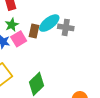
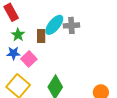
pink square: (19, 39) -> (29, 59), moved

